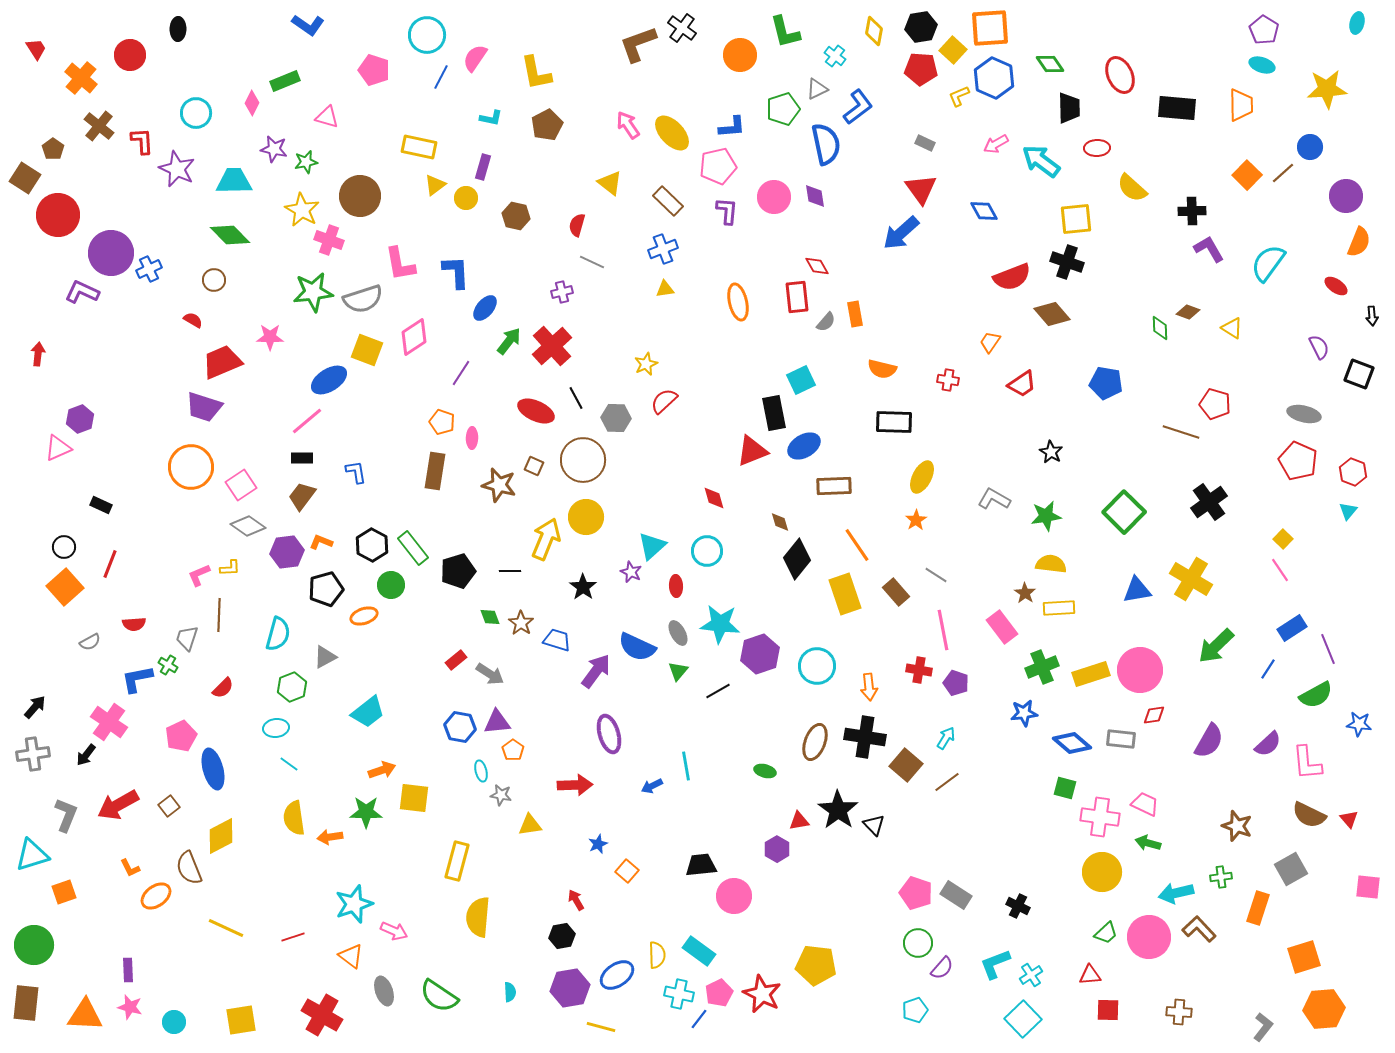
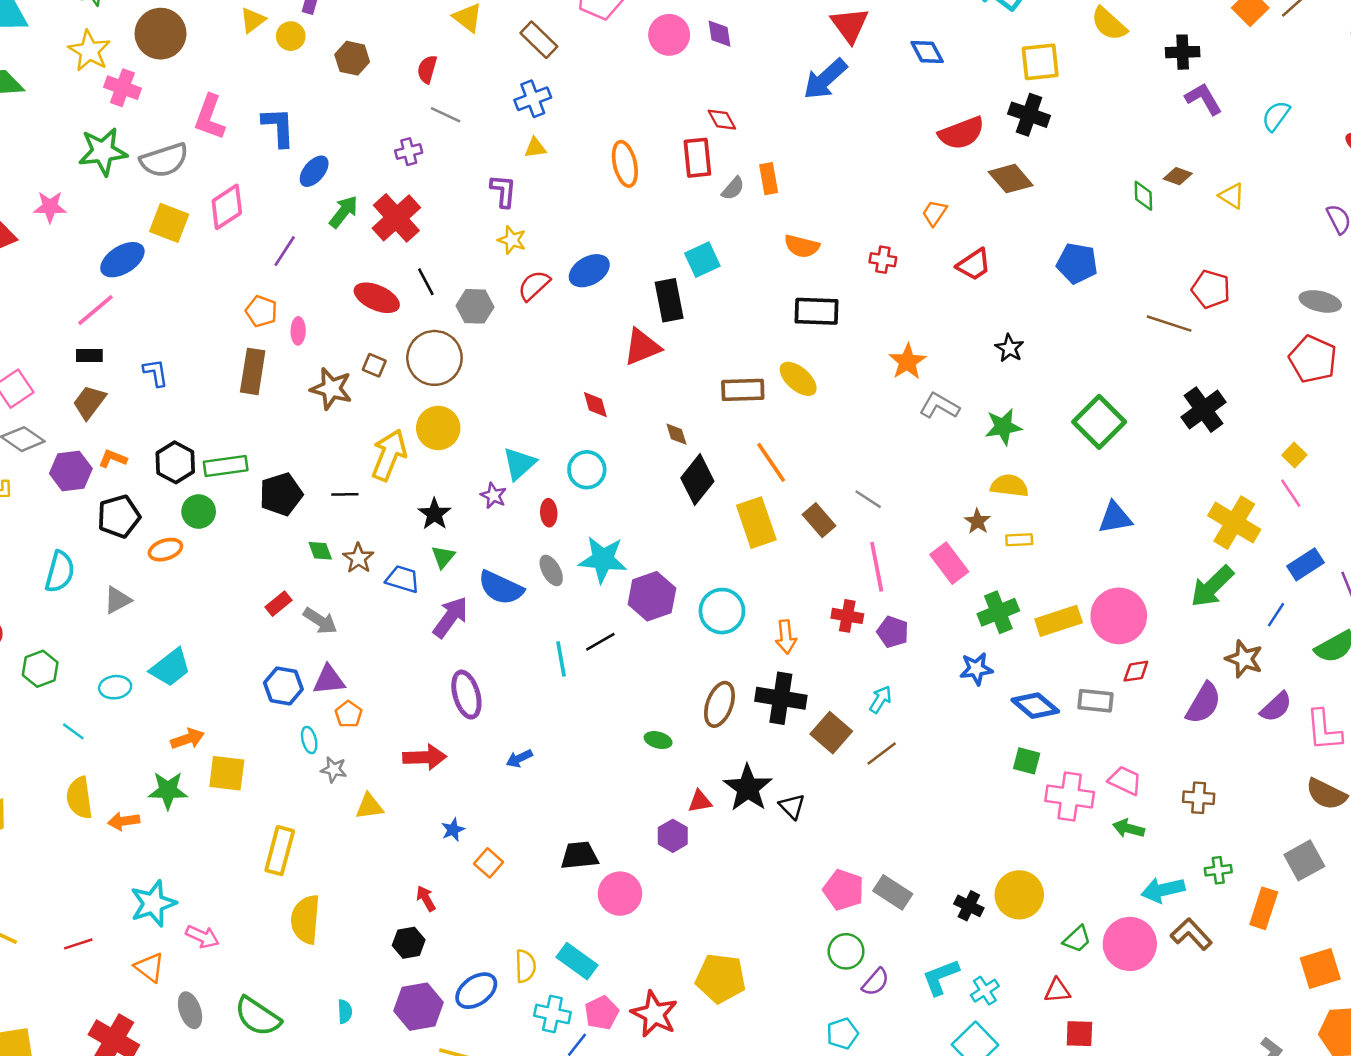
purple L-shape: (727, 211) -> (503, 191), moved
cyan semicircle: (1268, 263) -> (1276, 116), size x0.7
pink L-shape: (400, 264) -> (210, 117), turned 30
yellow star: (646, 364) -> (512, 240), turned -30
blue ellipse: (804, 446) -> (589, 271), moved
yellow ellipse: (922, 477) -> (798, 379), moved, turned -76
orange star: (916, 520) -> (907, 362), moved, size x1.4
green rectangle: (413, 548) -> (226, 466), turned -60
yellow cross: (1191, 579) -> (1234, 523), moved
yellow rectangle: (1059, 608) -> (1019, 540), size x0.7
green triangle: (678, 671) -> (443, 557), moved
green hexagon: (292, 687) -> (40, 669), moved
cyan ellipse: (276, 728) -> (115, 687), moved
cyan line: (686, 766) -> (561, 659), moved
brown star: (1237, 826) -> (1244, 659), moved
yellow circle: (1102, 872) -> (1019, 895), moved
brown cross: (1179, 1012) -> (1199, 798), moved

